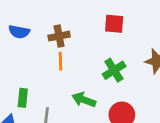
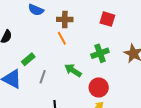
orange line: (61, 61) -> (62, 38), turned -40
green rectangle: (23, 98) -> (28, 59), turned 32

